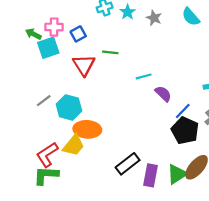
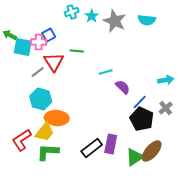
cyan semicircle: (191, 17) -> (147, 20), turned -42
gray star: (154, 18) -> (115, 21), size x1.6
pink cross: (54, 27) -> (39, 42), moved
cyan square: (48, 48) -> (23, 47), turned 30
gray line: (44, 101) -> (38, 72), moved
green L-shape: (46, 175) -> (48, 152), moved
purple rectangle: (151, 175) -> (111, 144), moved

